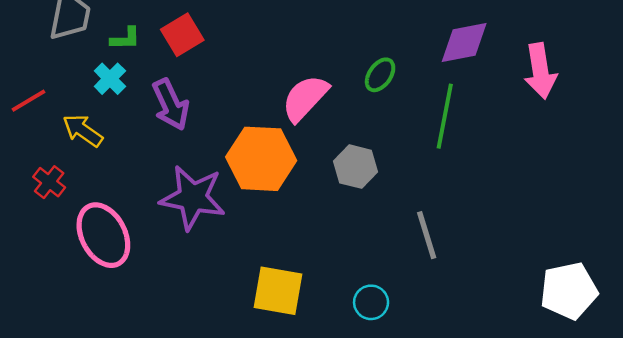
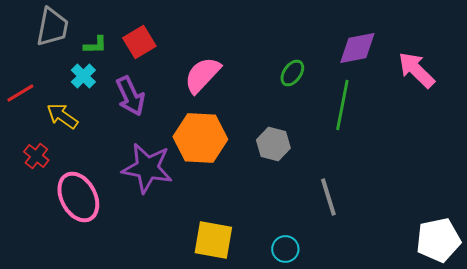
pink arrow: (540, 71) -> (416, 70), turned 144
pink semicircle: (305, 98) -> (202, 75), moved

